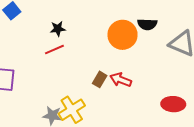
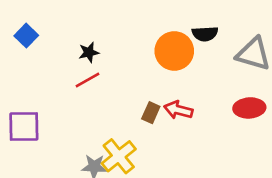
red ellipse: (173, 104) -> (249, 108), moved

